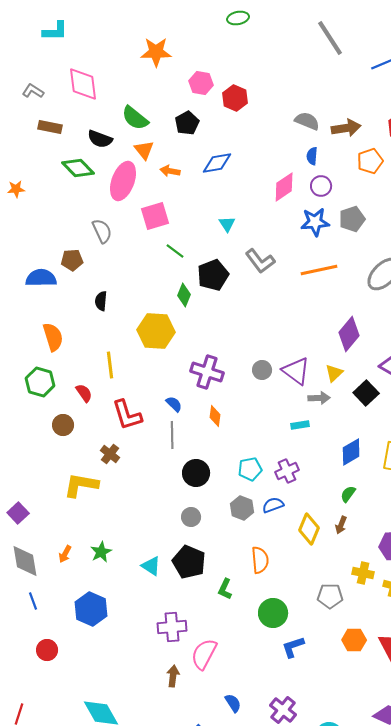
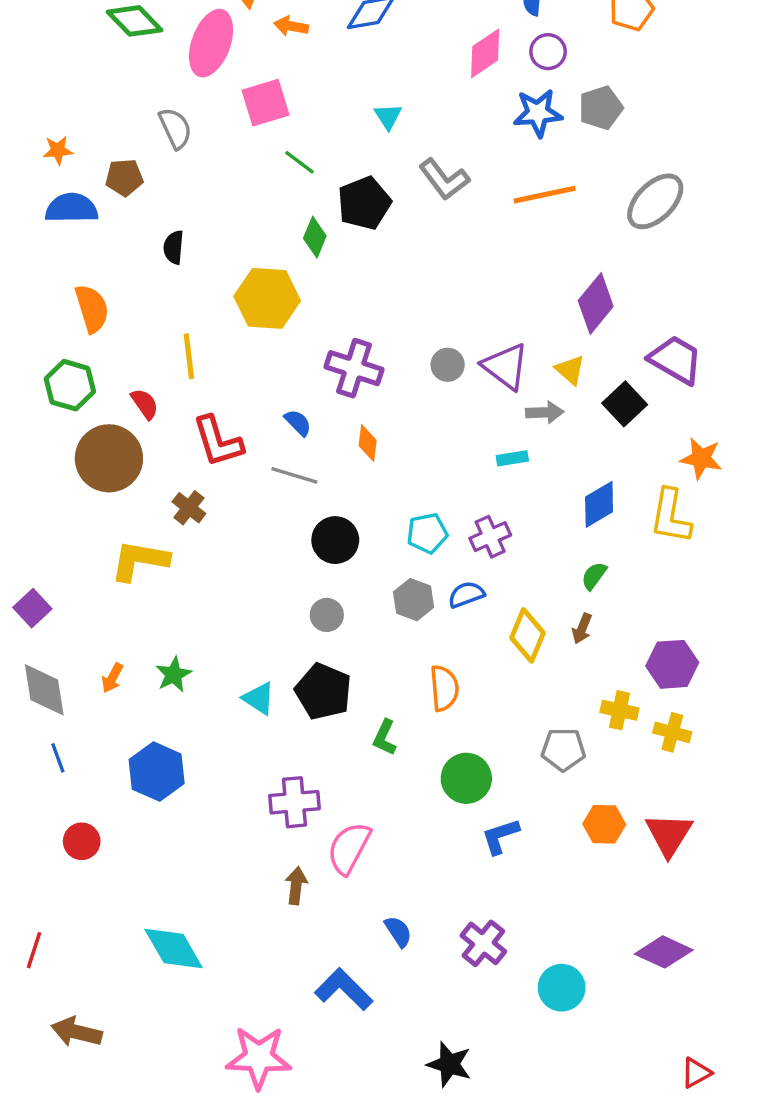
orange star: (16, 189) -> (58, 150), moved
yellow triangle: (334, 373) -> (570, 370), turned -36
brown circle: (63, 425) -> (109, 458), size x1.8
gray line: (172, 435) -> (294, 475), turned -72

